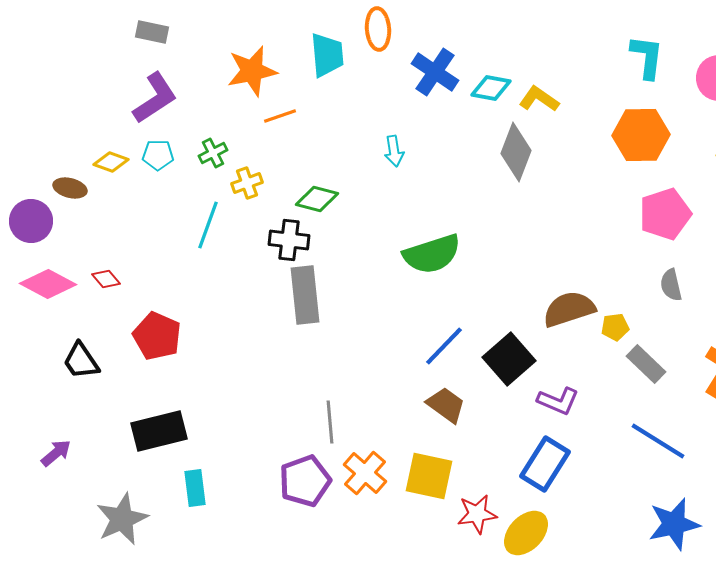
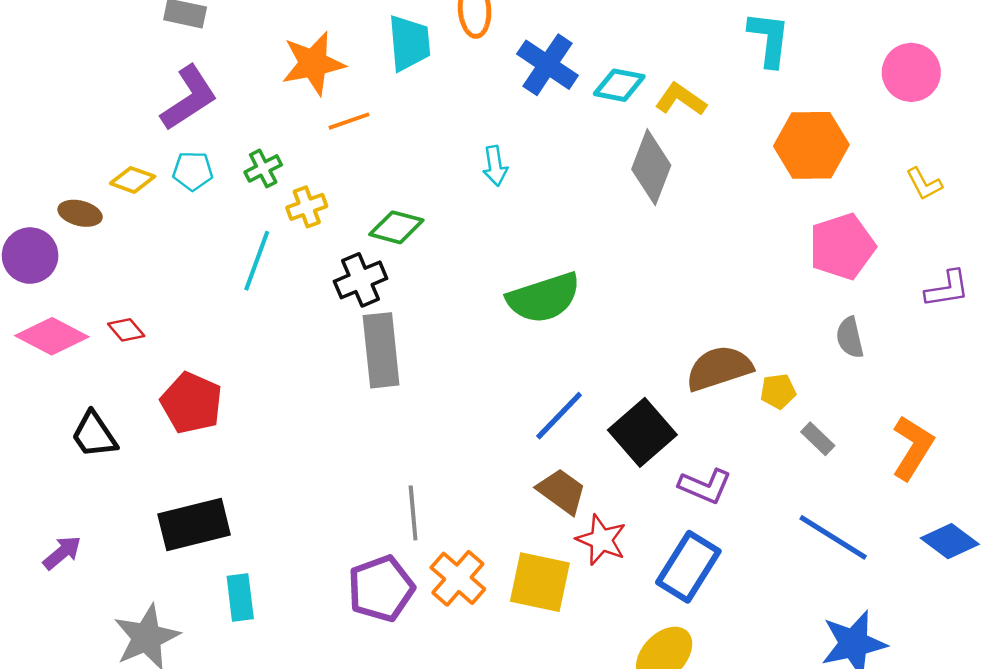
cyan L-shape: (647, 57) -> (769, 39), moved
black cross: (289, 240) -> (361, 280), turned -30
gray rectangle: (646, 364) -> (818, 439), size x0.7
red star: (477, 514) -> (601, 540), moved, turned 30

